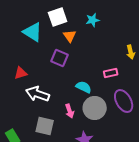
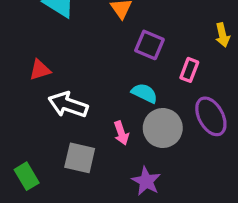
purple square: (60, 58) -> (149, 45), moved
pink rectangle: (111, 73) -> (189, 70), turned -56

